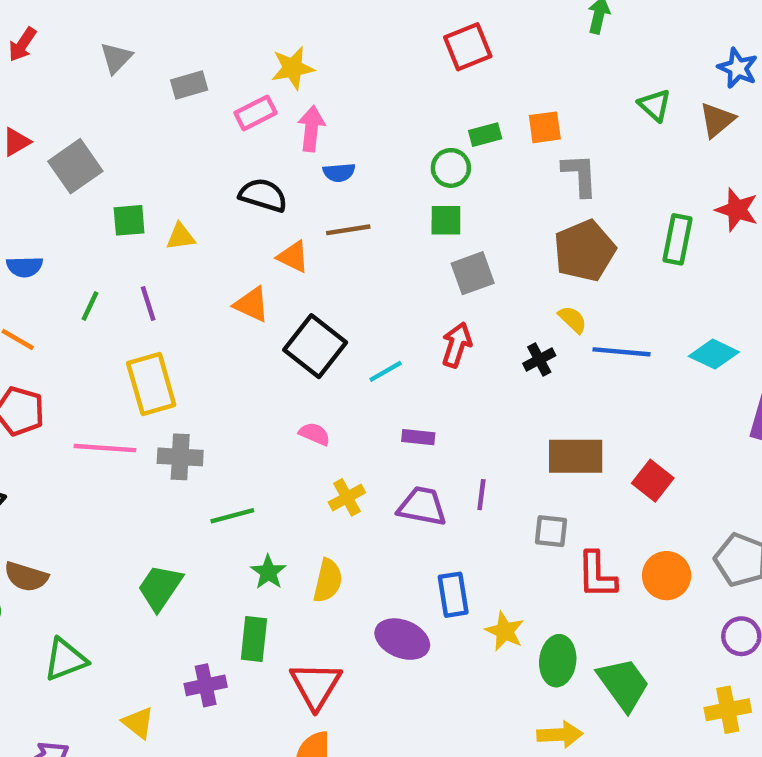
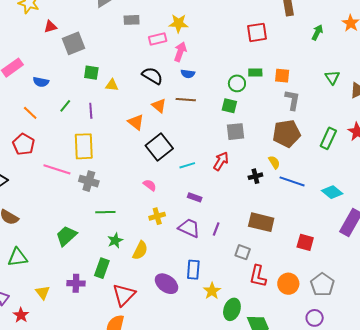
red square: (653, 481) -> (305, 242), moved, turned -36

